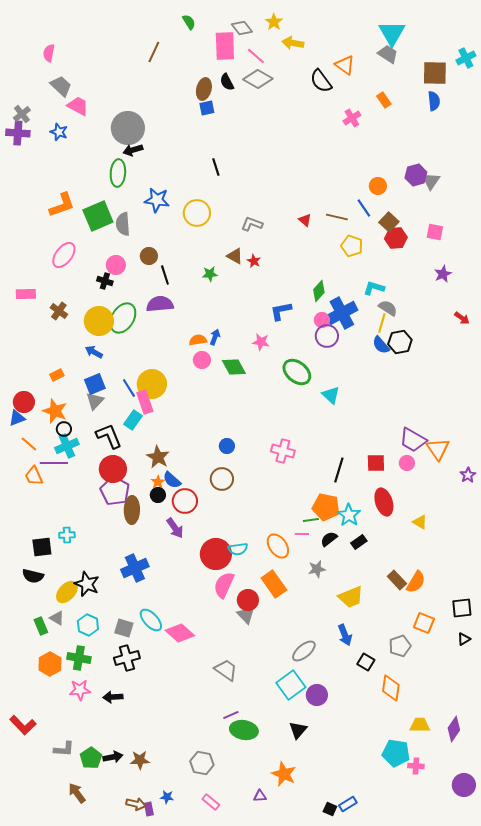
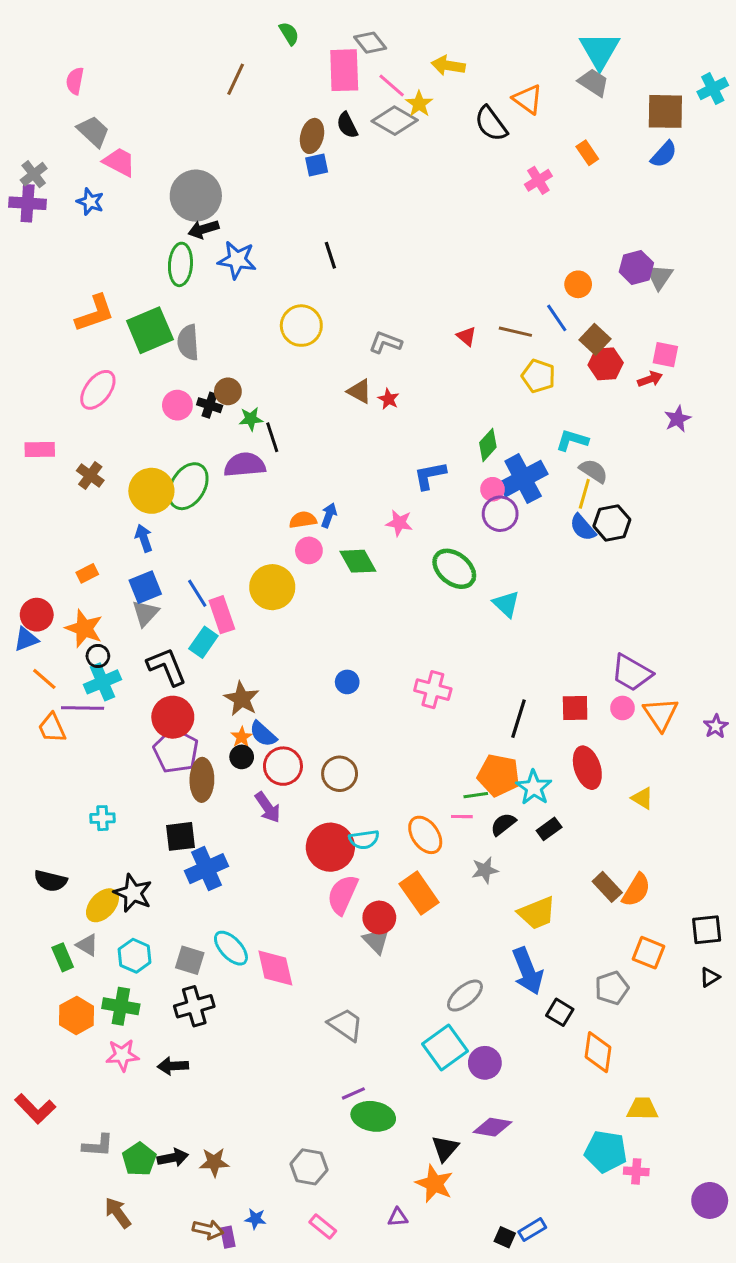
yellow star: (274, 22) -> (419, 104), moved
blue semicircle: (434, 101) -> (664, 154), turned 48
blue star: (157, 200) -> (237, 260), moved
green star: (210, 274) -> (251, 419), moved
black line: (165, 275) -> (272, 437), moved
black cross: (105, 281) -> (210, 405), moved
red arrow: (462, 318) -> (650, 379), moved, turned -56
blue arrow: (94, 352) -> (144, 538), turned 42
yellow circle: (152, 384) -> (272, 587), moved
orange triangle: (438, 449) -> (661, 714), moved
brown circle: (222, 479) -> (340, 774), moved
black square: (42, 547) -> (180, 836), moved
pink diamond: (180, 633) -> (275, 968), turned 36
blue arrow: (345, 635) -> (528, 971), size x1.4
purple diamond: (454, 729) -> (493, 1127), moved, turned 65
black triangle: (298, 730) -> (445, 1148), moved

